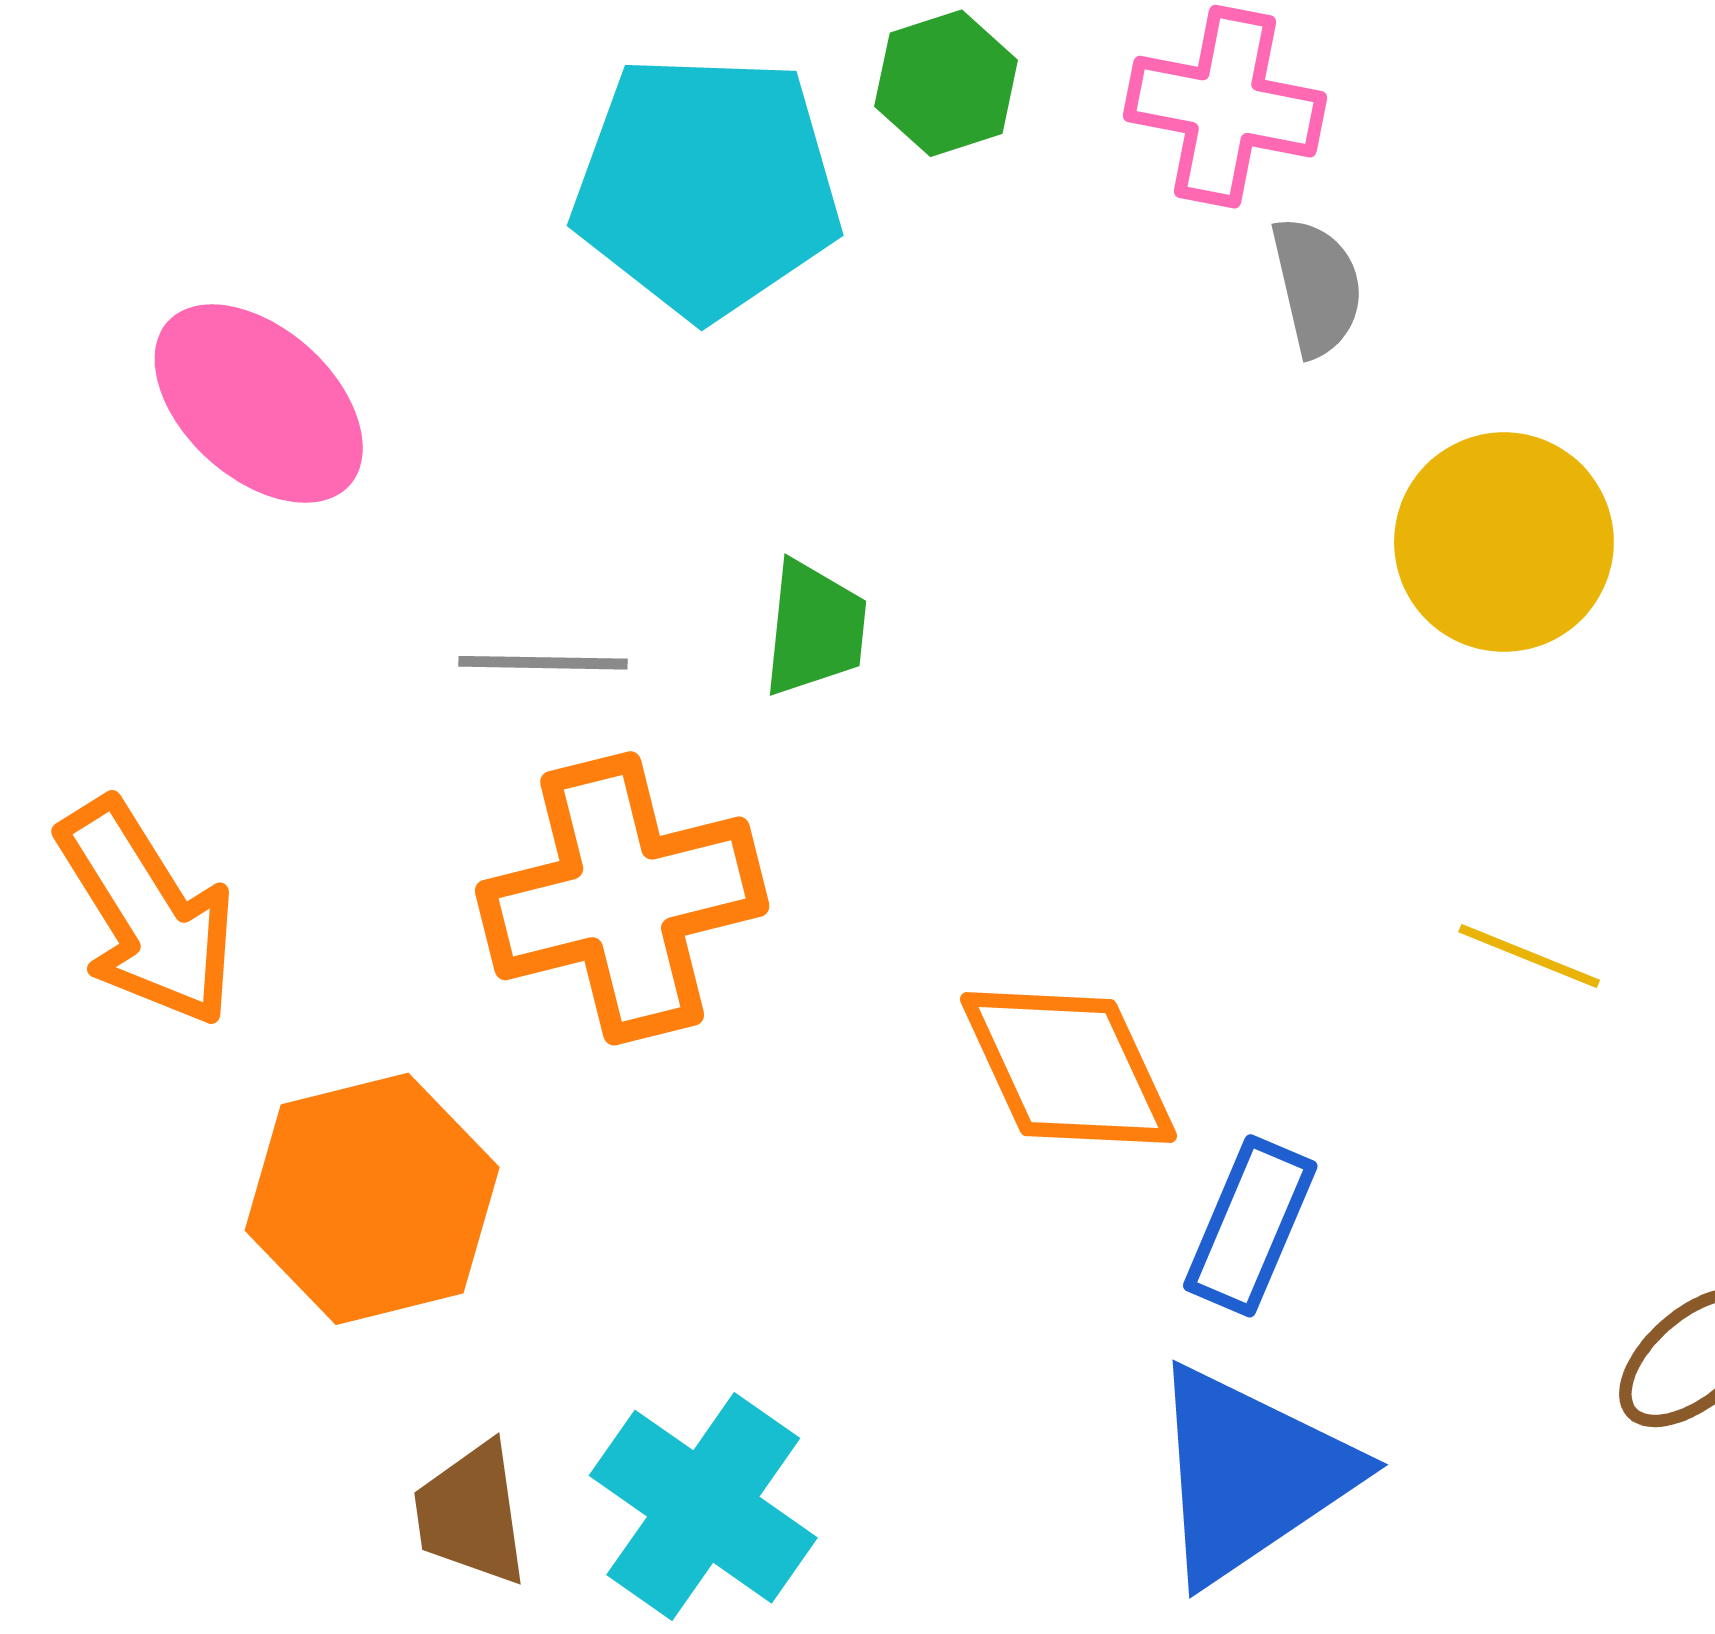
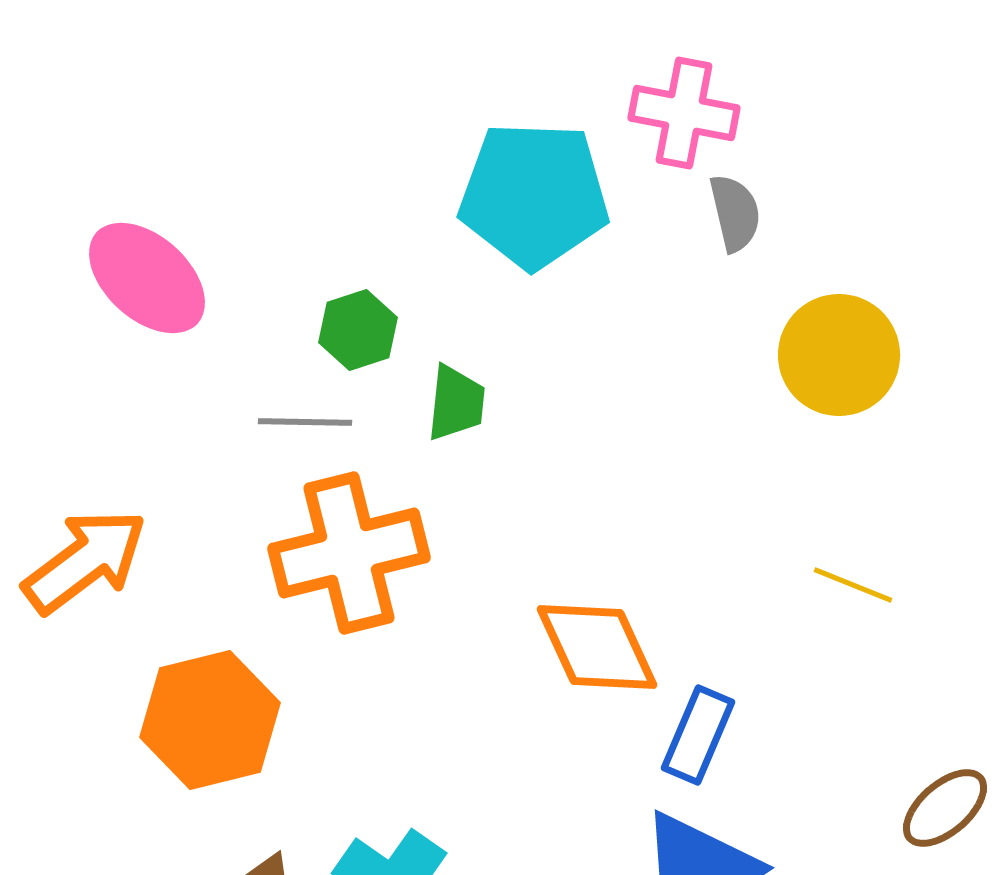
green hexagon: (946, 83) -> (358, 330), moved
cyan pentagon: (707, 186) -> (534, 195), moved
orange arrow: (147, 913) -> (85, 561), turned -95

